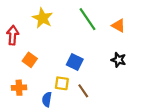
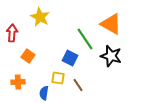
green line: (87, 19) -> (85, 39), moved
orange triangle: (119, 26) -> (111, 24), size x1.6
black star: (119, 60) -> (111, 56), size x1.5

